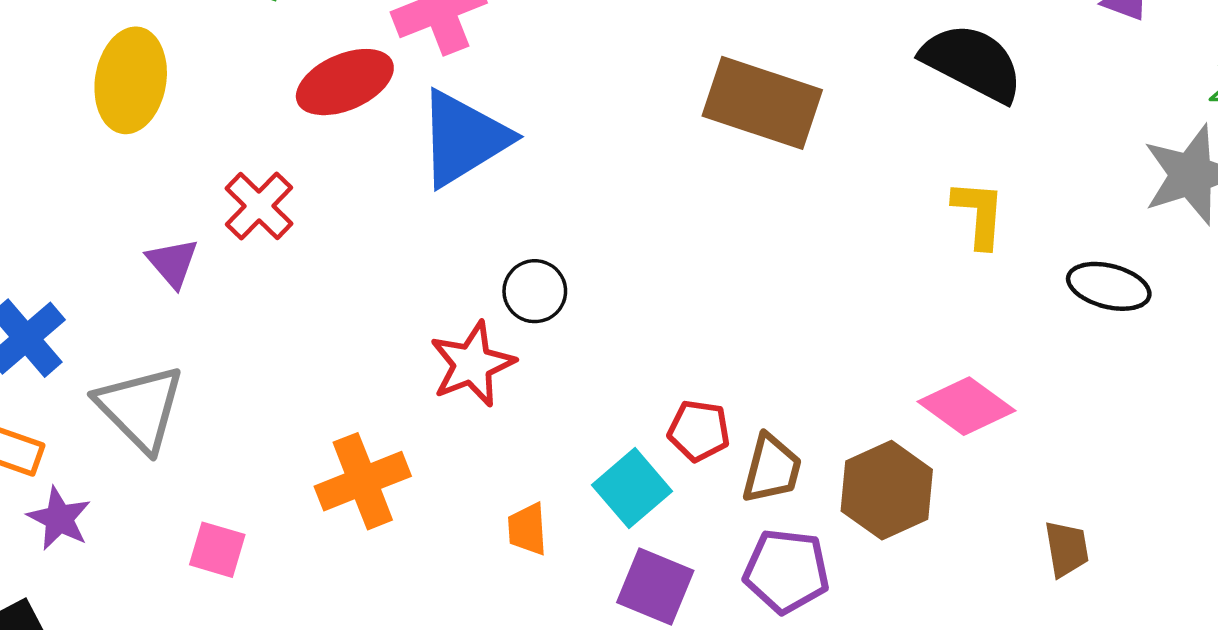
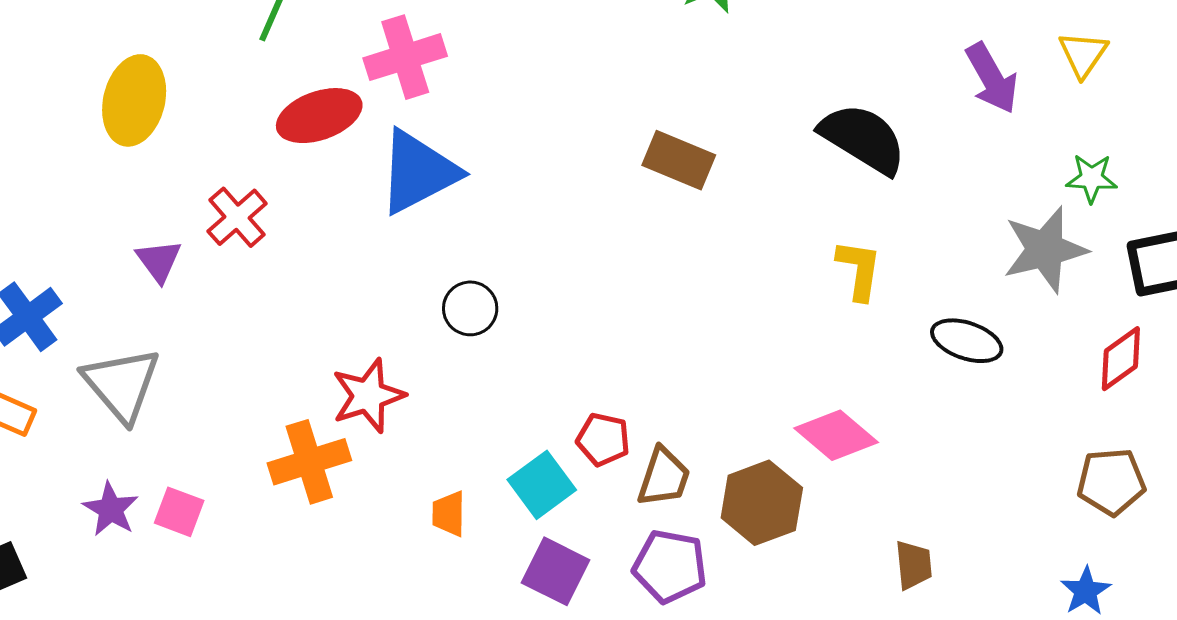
brown rectangle: (762, 103) -> (679, 160), size x0.7
red star: (472, 364) -> (368, 396), moved
purple star: (59, 519) -> (111, 509), moved

